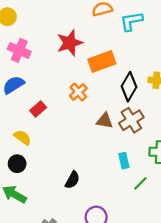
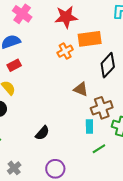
orange cross: (78, 92) -> (65, 51), moved
red rectangle: (38, 109) -> (14, 65), moved
brown cross: (131, 120) -> (102, 108), moved

